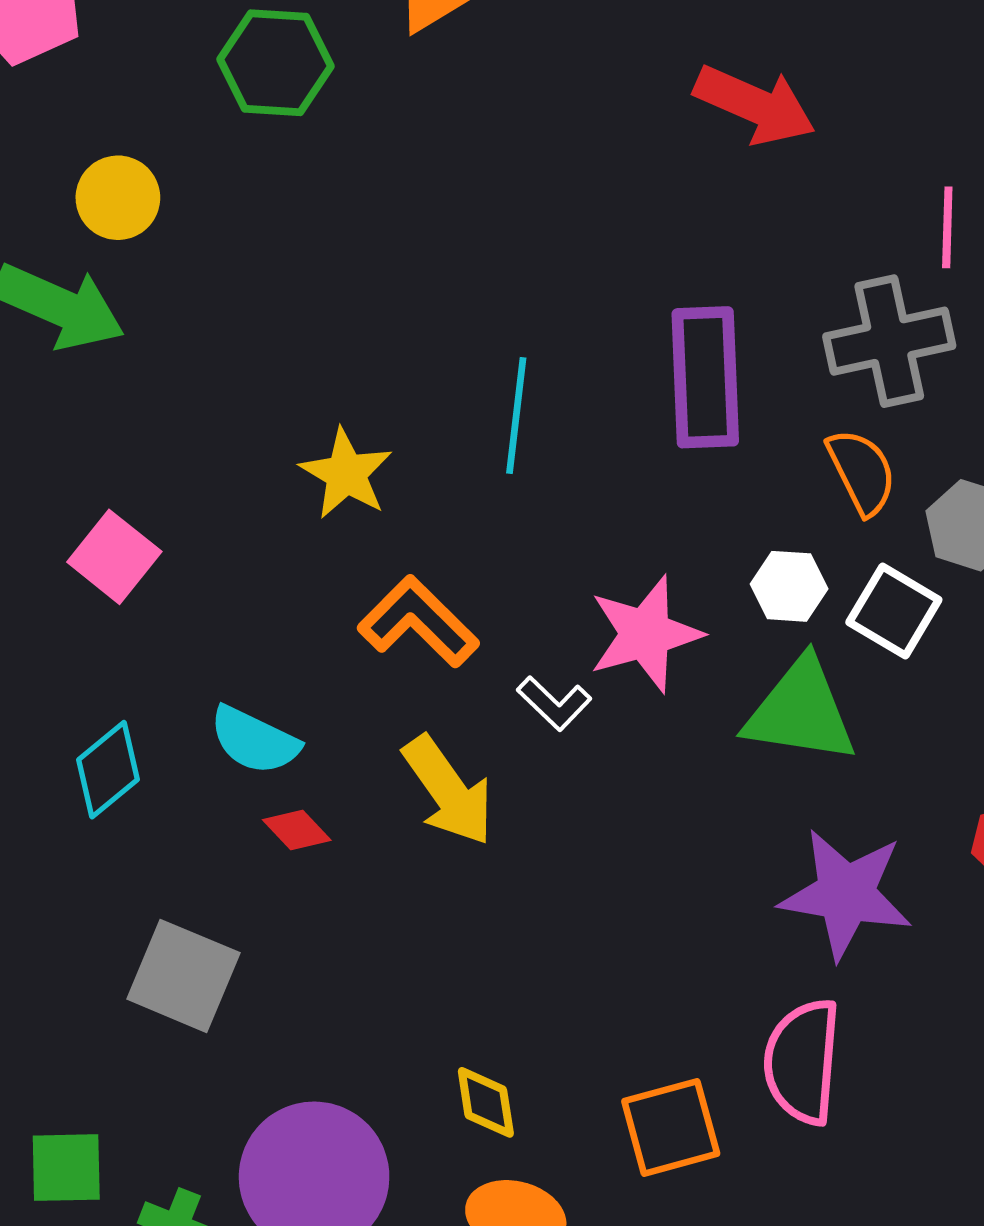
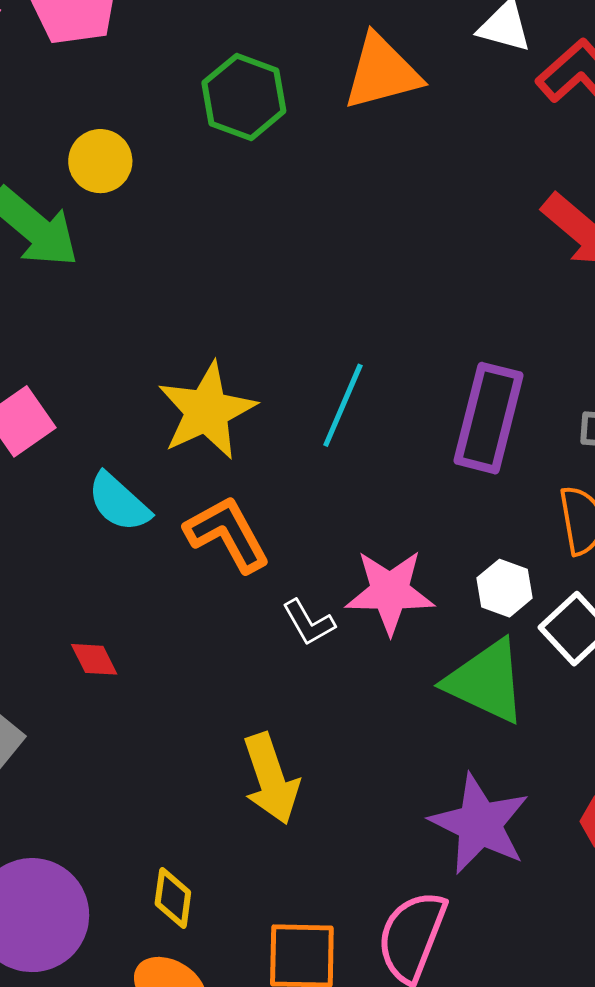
yellow star: (346, 474) -> (207, 411), size x1.4
cyan semicircle: (254, 740) -> (119, 502), moved
yellow arrow: (448, 791) -> (271, 779), moved

